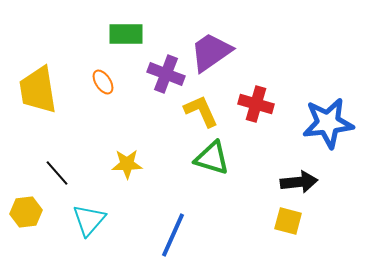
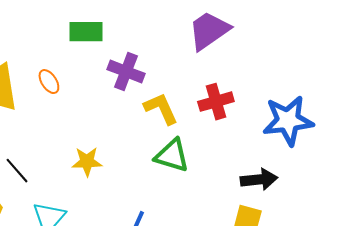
purple trapezoid: (211, 52) -> (209, 31), moved
orange ellipse: (103, 82) -> (49, 82), moved
red cross: (256, 104) -> (216, 102), turned -32

